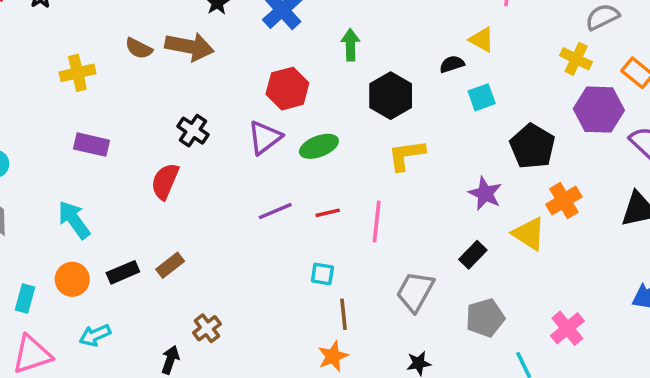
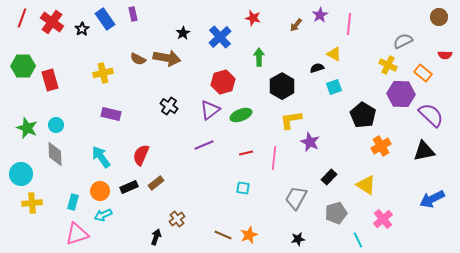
red semicircle: (165, 181) -> (141, 155), moved
purple star: (485, 194) -> (310, 142), moved
purple line: (275, 211) -> (204, 145), moved
yellow triangle: (529, 234) -> (366, 185), moved
brown line: (343, 314) -> (223, 235), moved, turned -60
cyan arrow: (95, 335) -> (103, 215), moved

